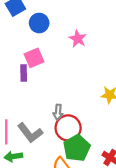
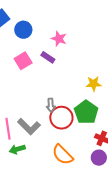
purple rectangle: (24, 73) -> (48, 57), moved, turned -48
green pentagon: (77, 148) -> (86, 112), moved

